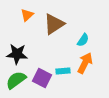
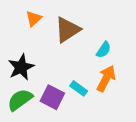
black star: (17, 54) -> (21, 67), turned -30
cyan rectangle: (63, 71) -> (79, 88), turned 40

